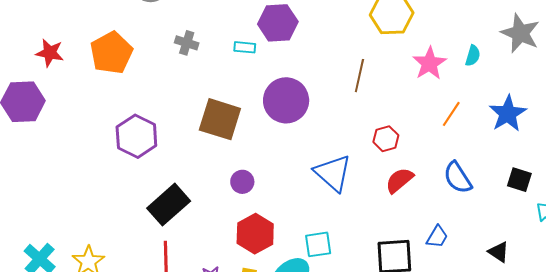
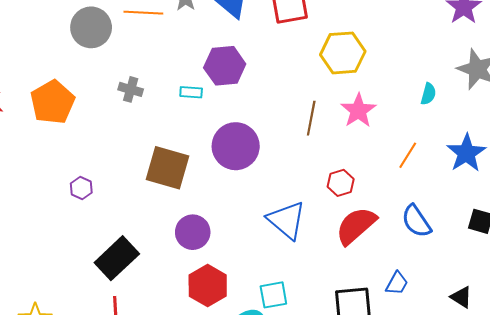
pink star: (429, 63) -> (358, 111), moved
purple hexagon: (136, 136) -> (81, 188), size x0.5
red semicircle: (399, 180) -> (356, 226), size x1.4
purple circle: (242, 182) -> (193, 232), size x1.4

